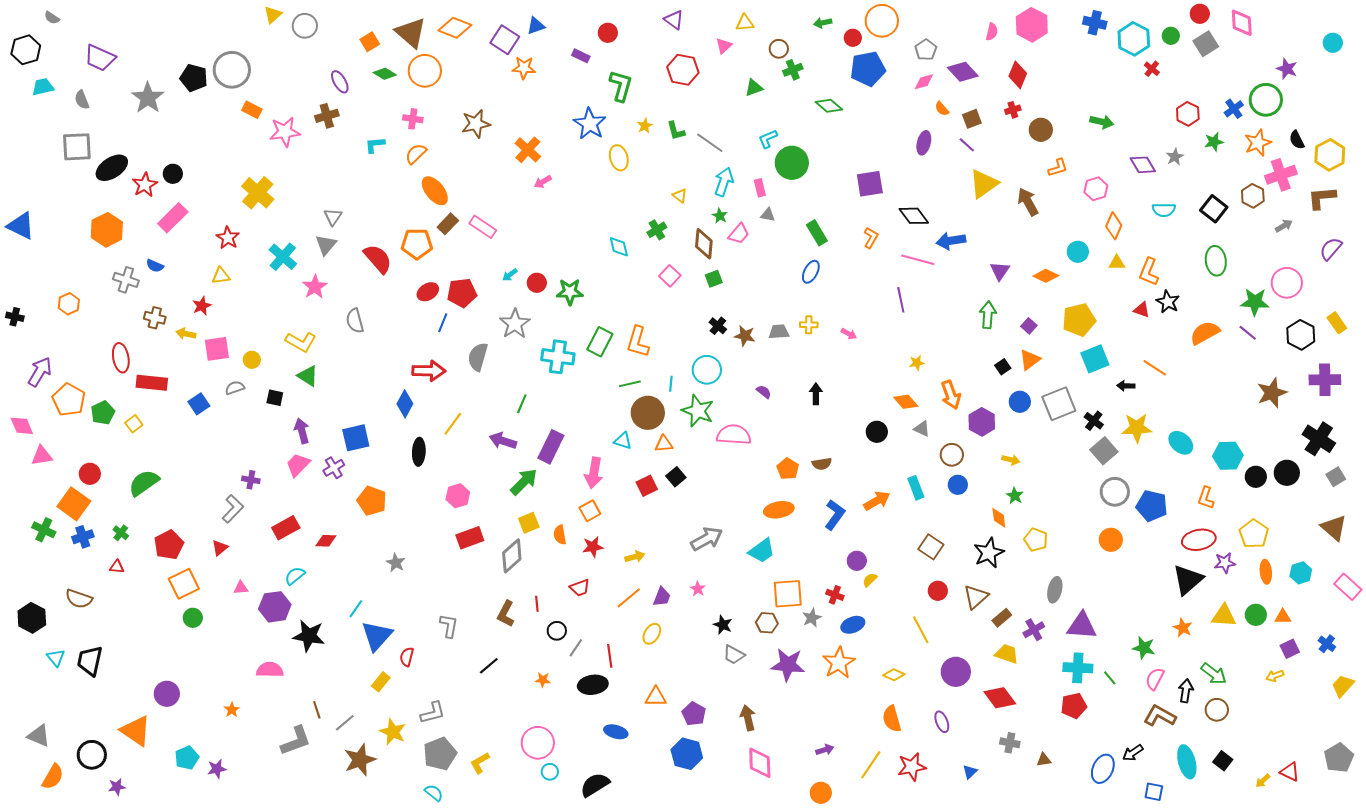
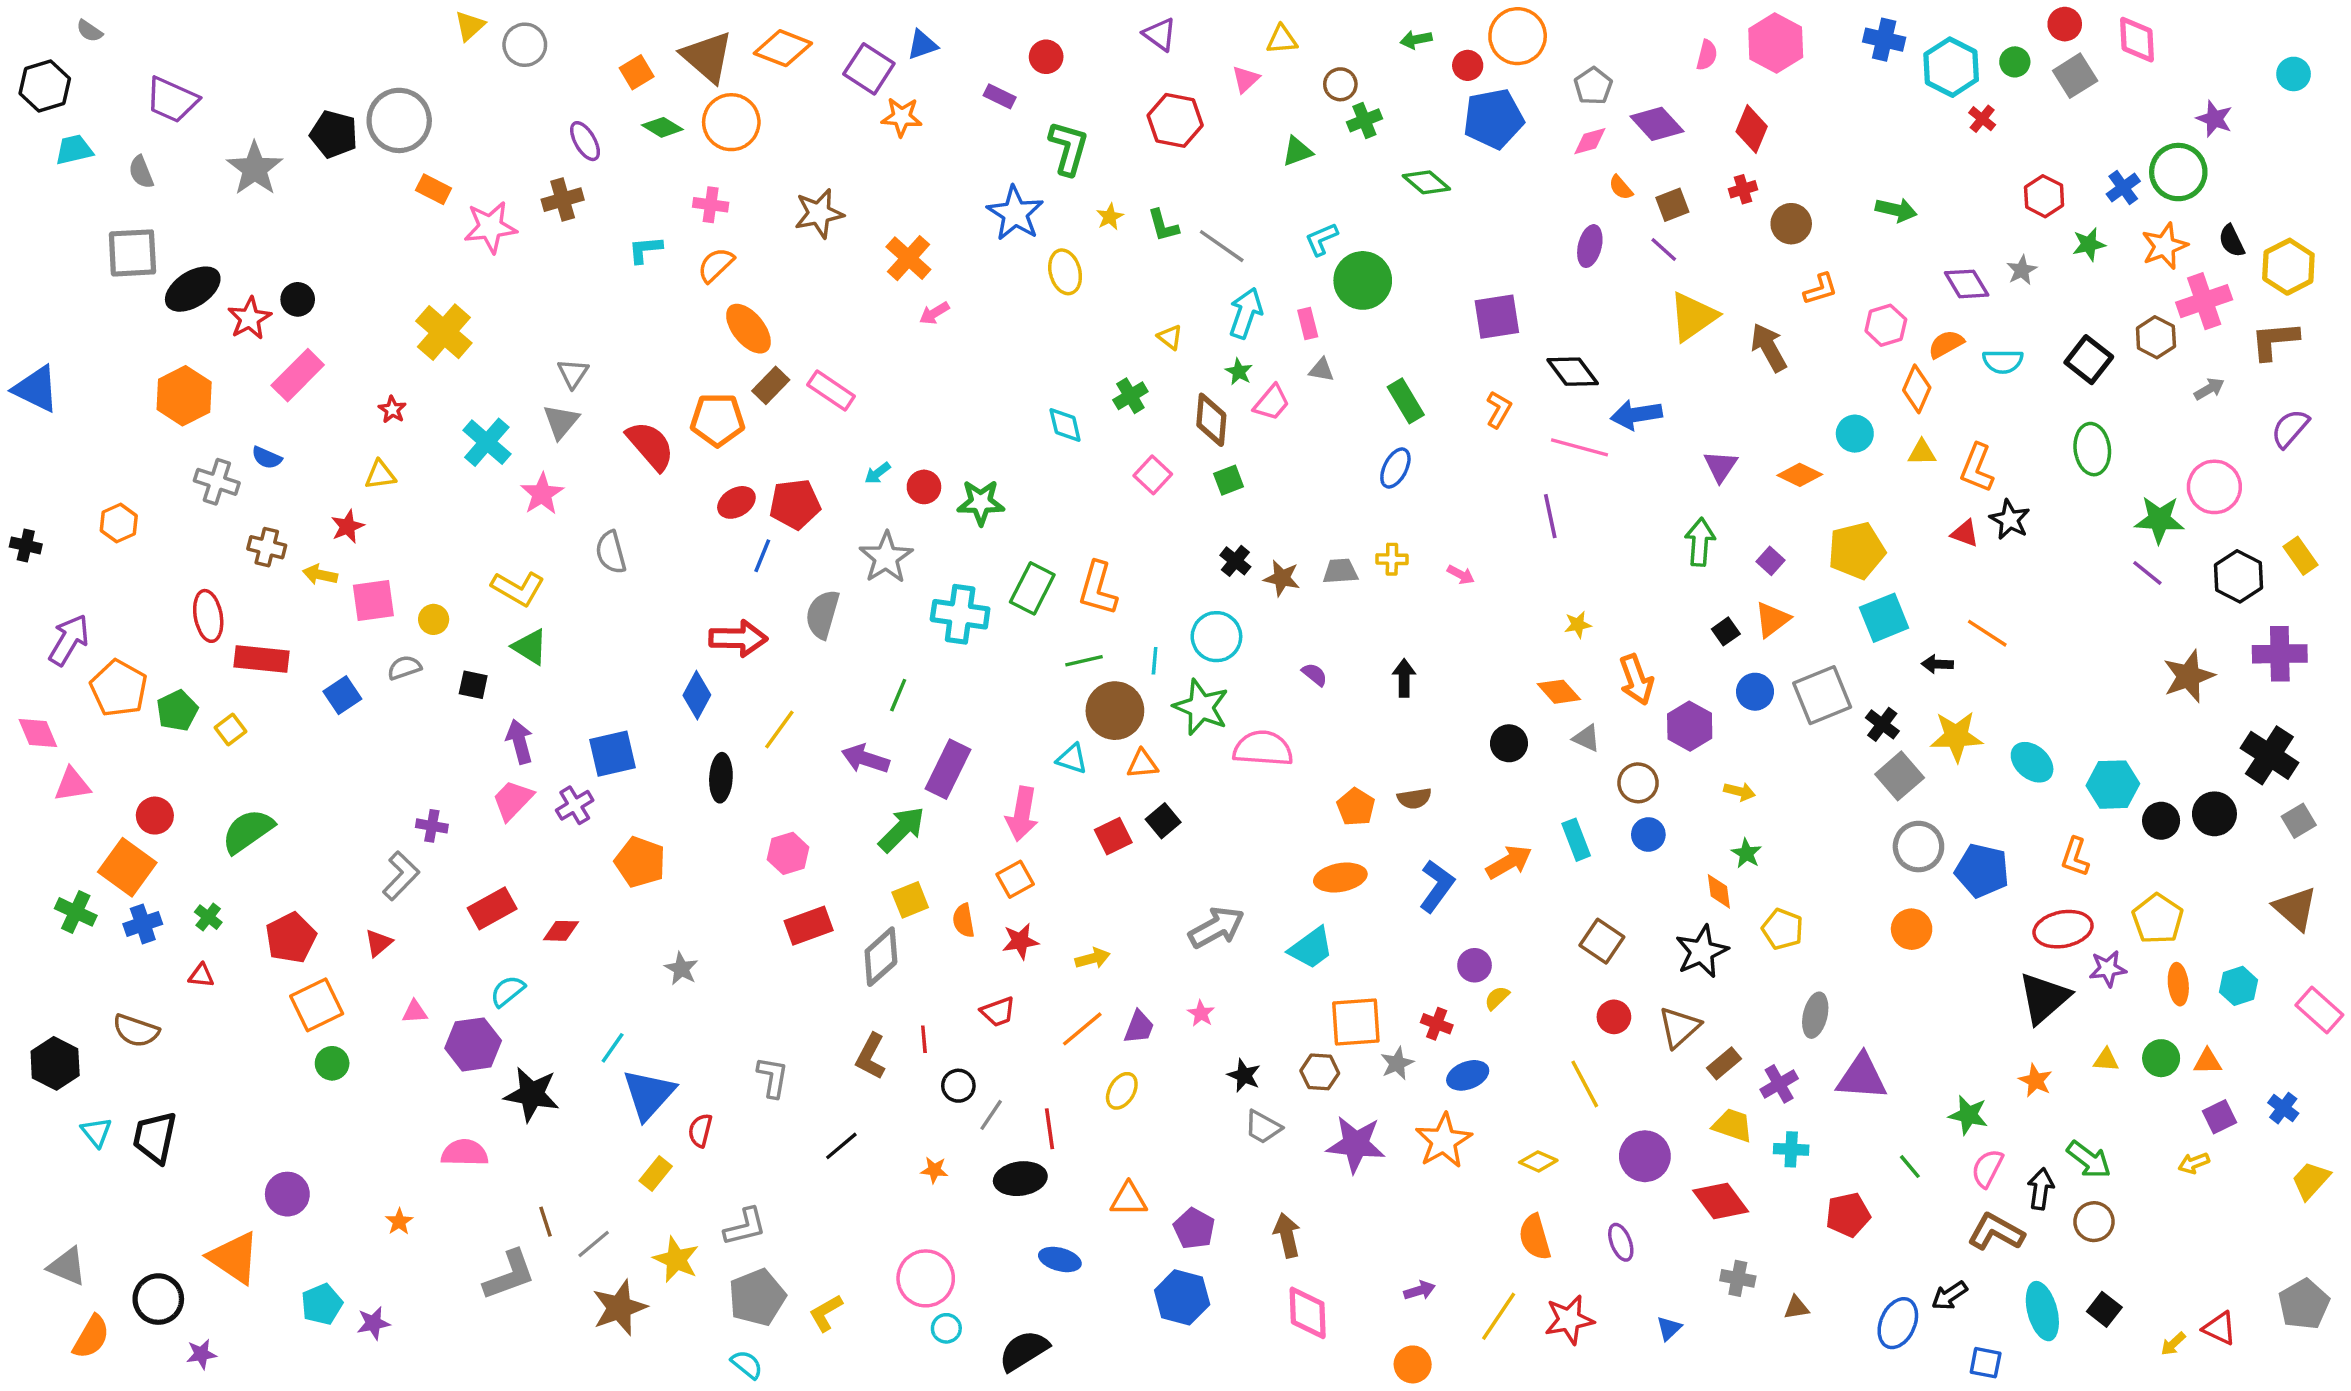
red star: (228, 238) -> (392, 410), size x0.7
orange semicircle: (1205, 333) -> (1946, 344), moved, size x0.7
yellow triangle: (1224, 616) -> (2106, 1060), size x0.6
cyan cross: (1078, 668) -> (1791, 1149), moved, size x0.7

